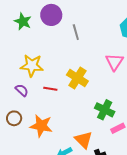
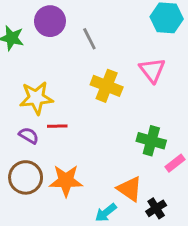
yellow cross: (77, 78) -> (107, 86), moved
red line: (50, 89) -> (57, 126), moved
brown circle: (14, 118) -> (26, 177), size x1.5

